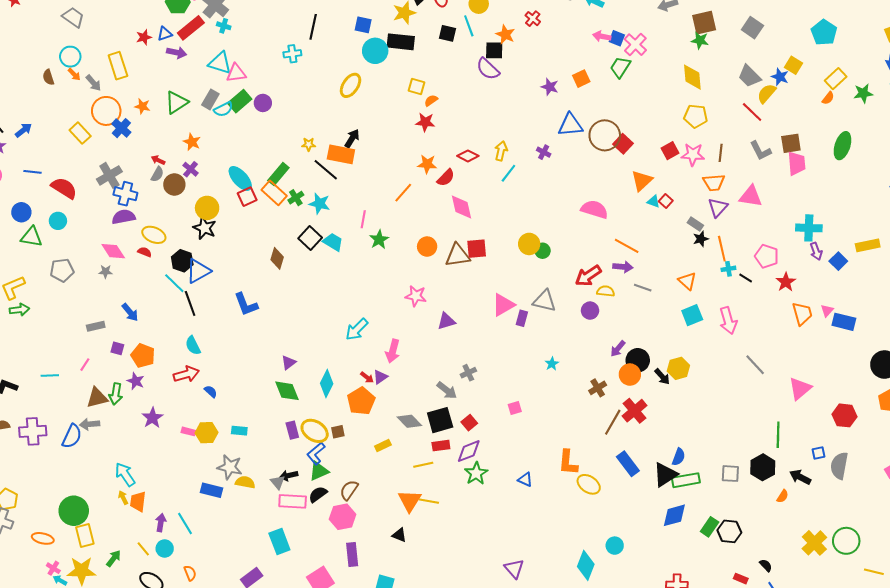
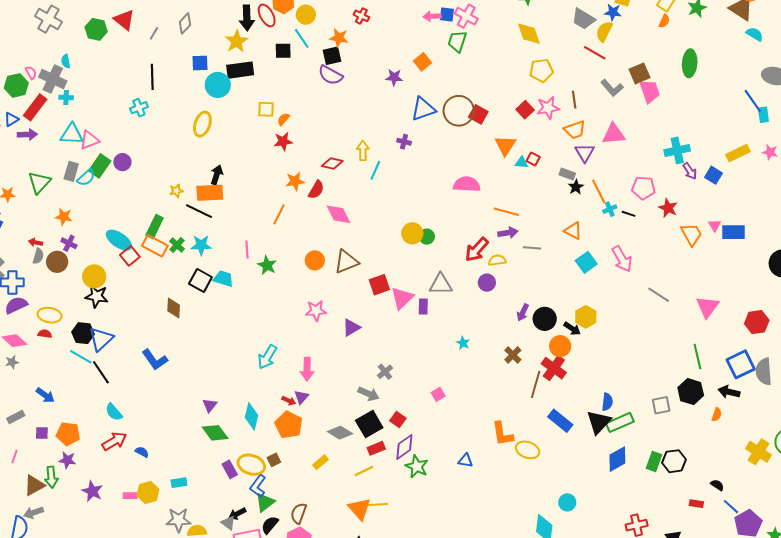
red square: (477, 249) -> (379, 285), moved
orange circle: (630, 375) -> (560, 346), moved
blue square: (818, 453) -> (741, 364), size x2.0

